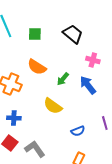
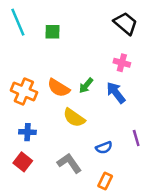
black trapezoid: (73, 34) -> (125, 23), moved
orange semicircle: (37, 67) -> (59, 88), moved
gray L-shape: (35, 149) -> (69, 163), moved

